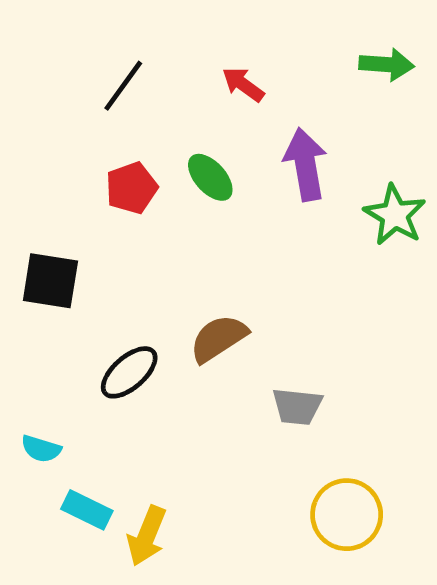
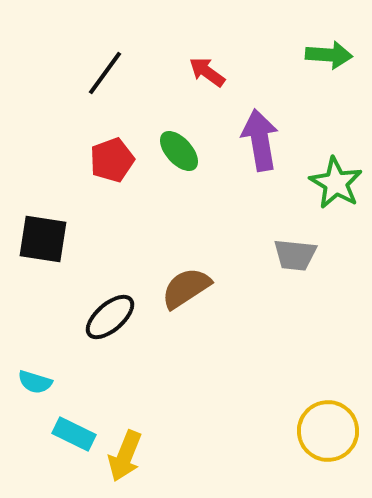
gray trapezoid: (297, 407) -> (295, 255), moved
yellow circle: (347, 515) -> (328, 431), moved

